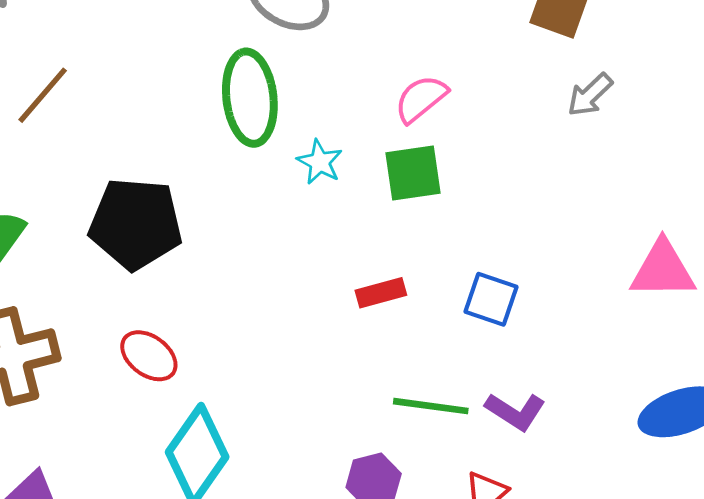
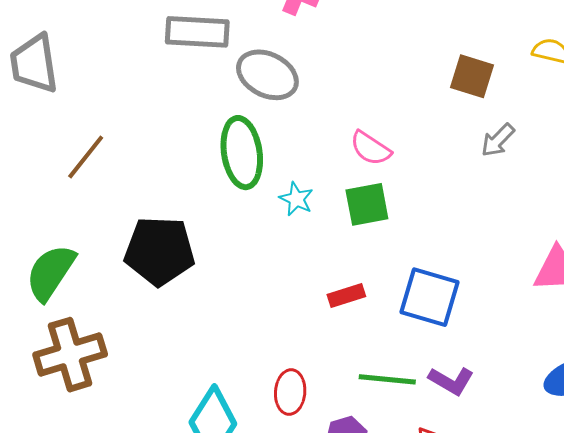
pink semicircle: (421, 99) -> (371, 148), turned -105
blue square: (491, 299) -> (430, 297), size x1.5
red ellipse: (149, 356) -> (290, 392), moved, turned 60

